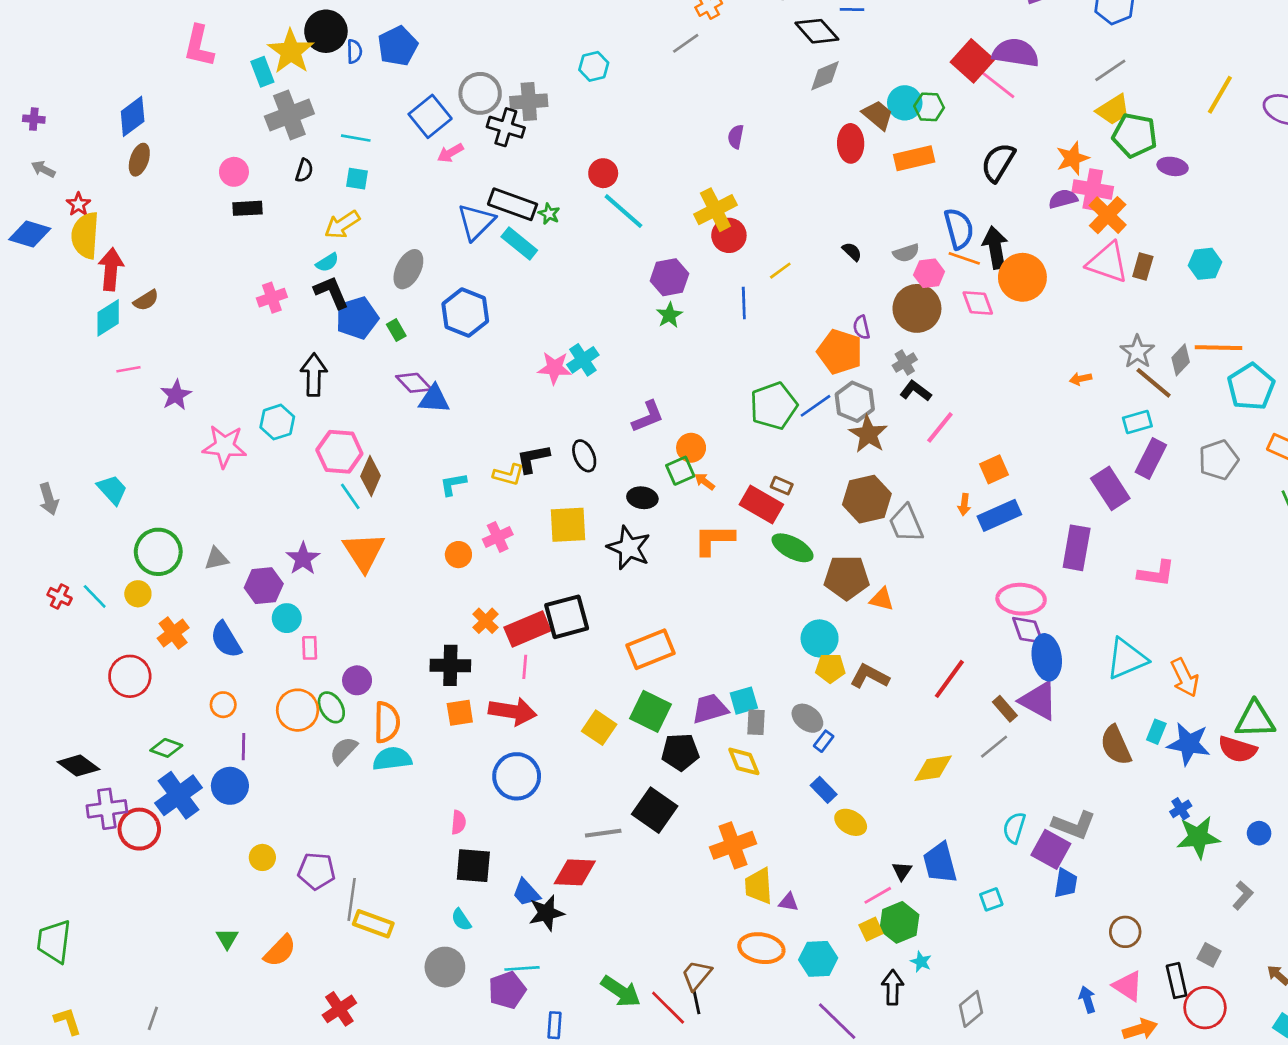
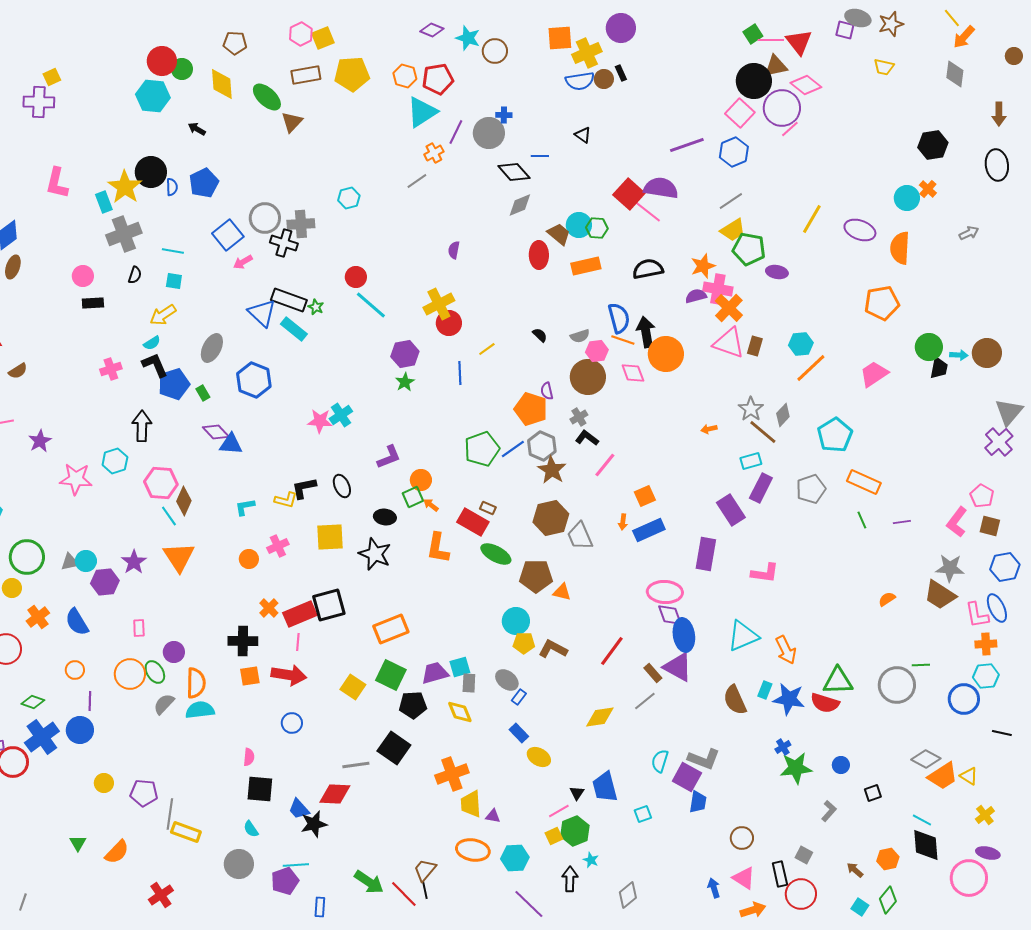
black semicircle: (998, 162) -> (648, 269), turned 48
blue triangle: (476, 222) -> (262, 313), turned -32
orange line: (1219, 348) -> (811, 368), moved, turned -44
orange L-shape: (714, 540) -> (438, 548), turned -80
cyan circle: (287, 618) -> (86, 561), moved
blue circle: (517, 776) -> (292, 723), size x0.6

